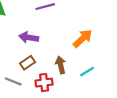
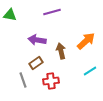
brown arrow: (61, 65) -> (61, 51), moved
gray line: (13, 81) -> (23, 80), turned 49

